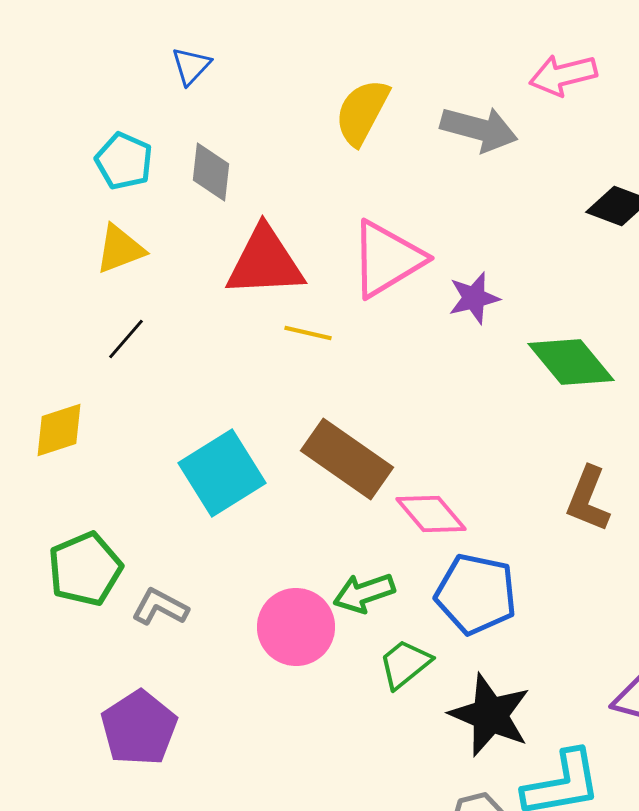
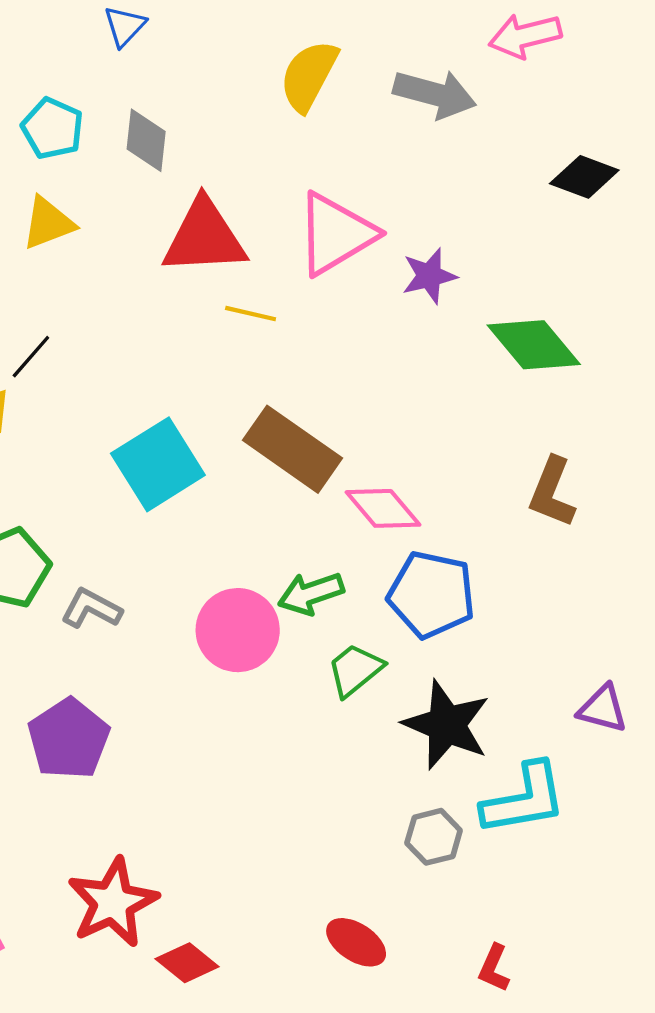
black line: (126, 339) -> (31, 357), moved

